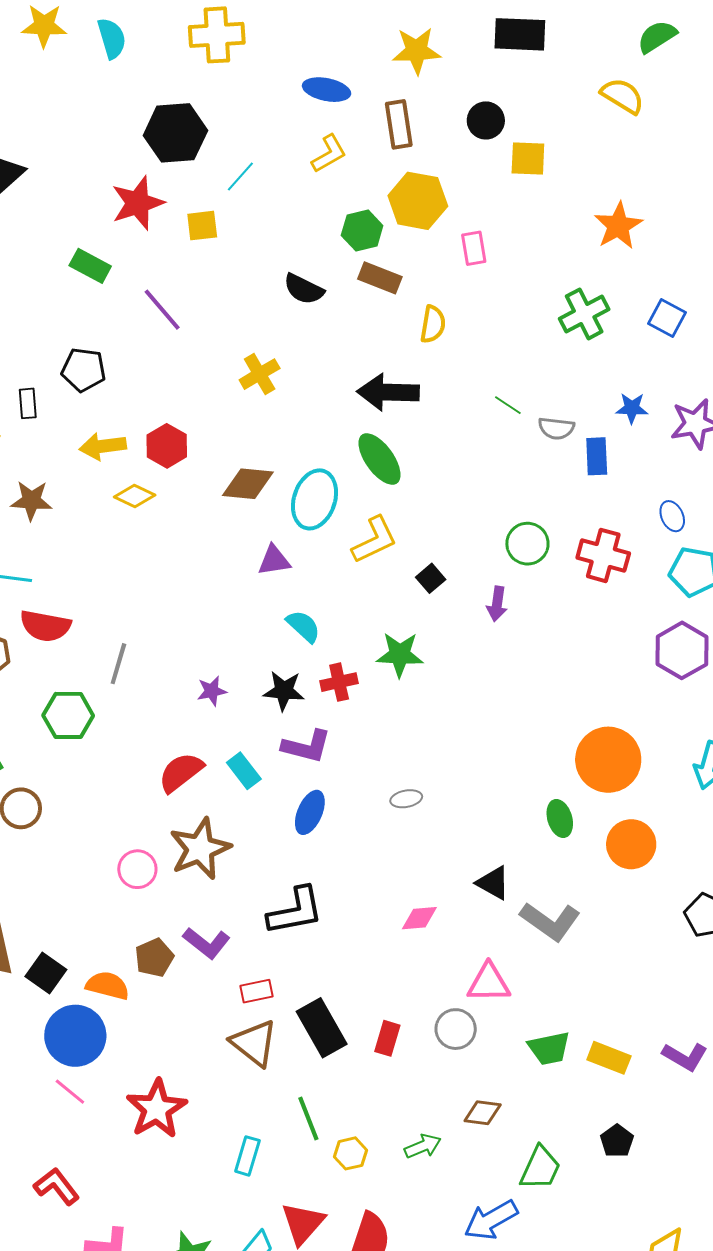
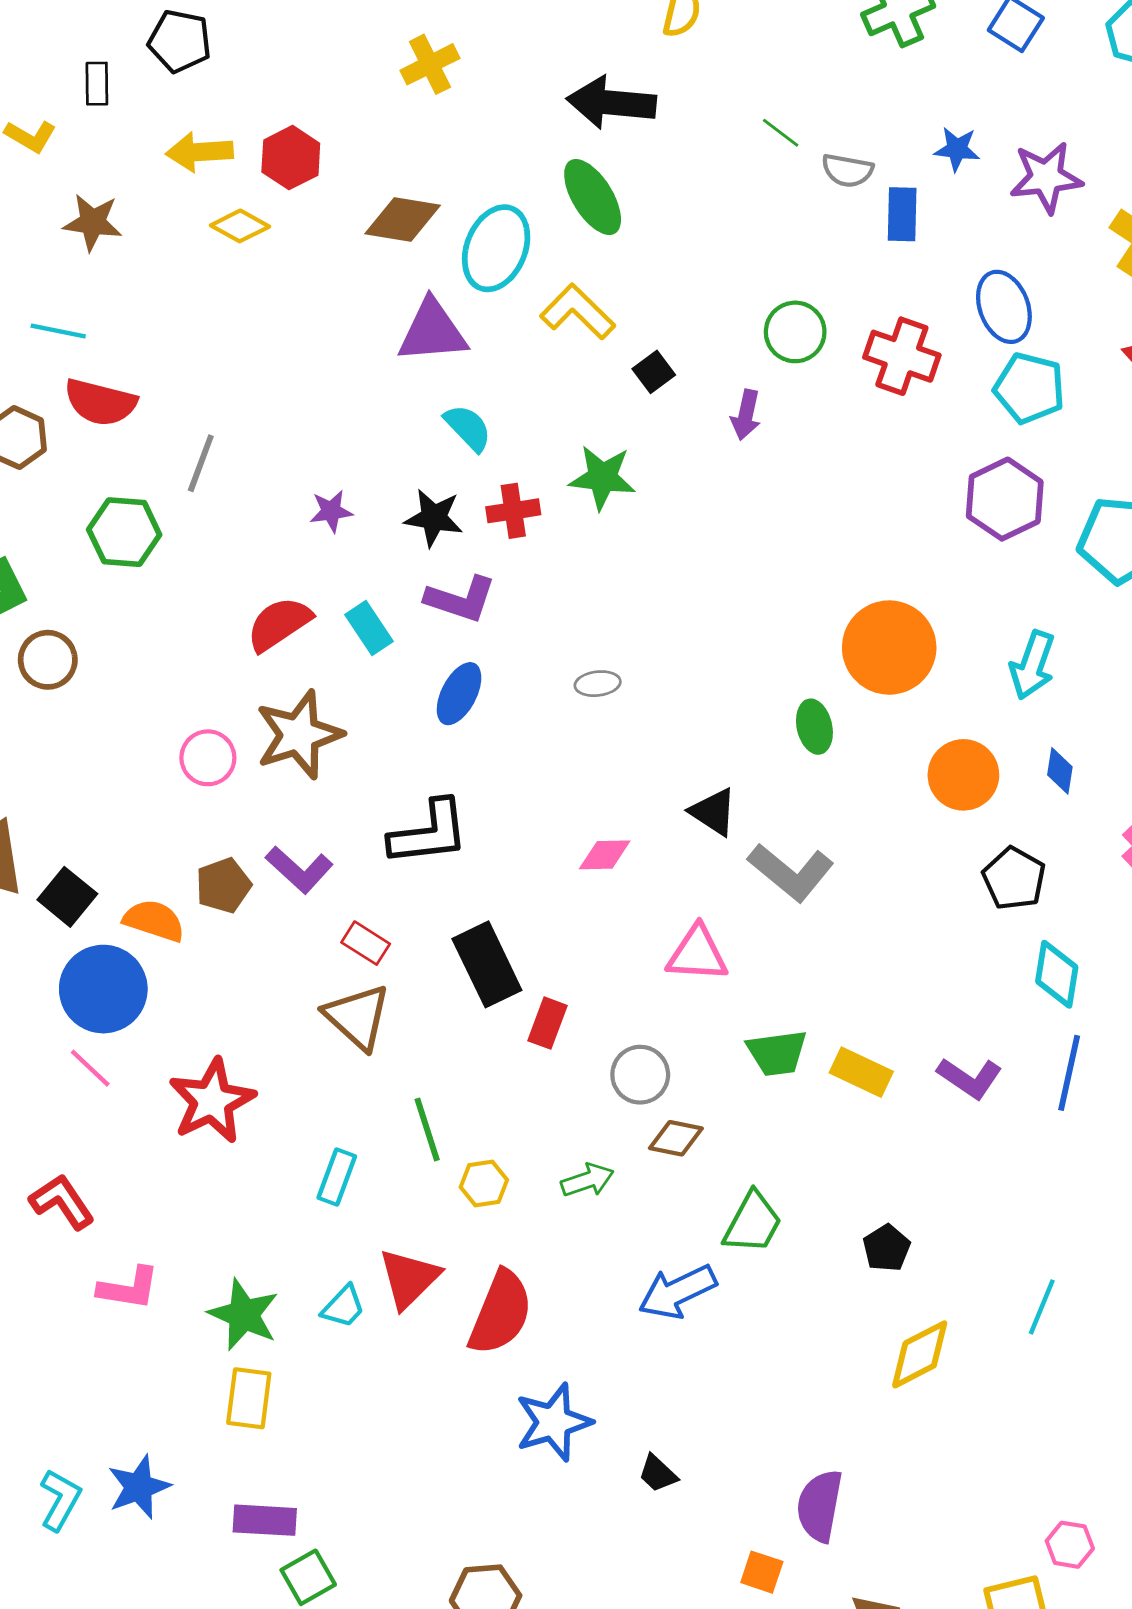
blue ellipse: (672, 516) -> (1004, 307), size x1.6
yellow L-shape: (375, 540) -> (578, 312), turned -114
purple triangle: (274, 560) -> (432, 331), size x1.5
orange circle: (631, 844) -> (963, 775), moved
red rectangle: (256, 991) -> (366, 943), turned 40
black rectangle: (322, 1028) -> (487, 964), moved
gray circle: (456, 1029) -> (640, 1075), moved
black pentagon: (617, 1141) -> (887, 1248), moved

